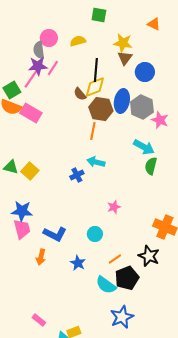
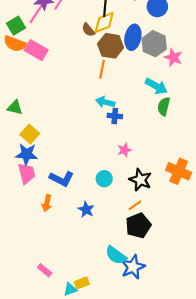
yellow square: (30, 171) -> (30, 134), moved
blue cross: (77, 175) -> (115, 116), moved, turned 32
black star: (149, 256) -> (140, 180), moved
orange line: (115, 259) -> (135, 205), moved
cyan semicircle: (106, 285) -> (116, 255), moved

